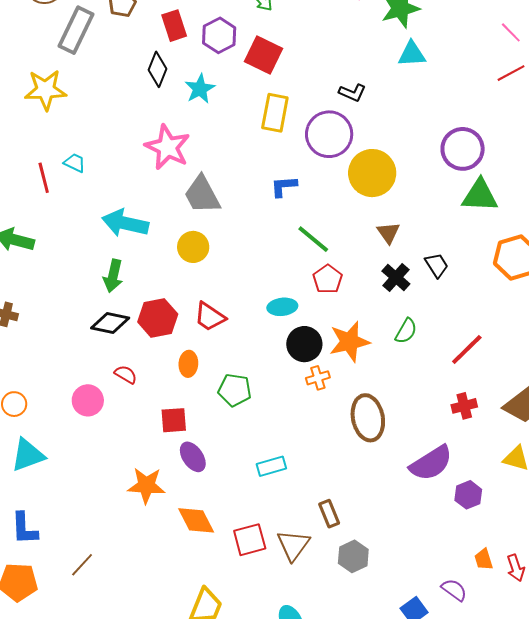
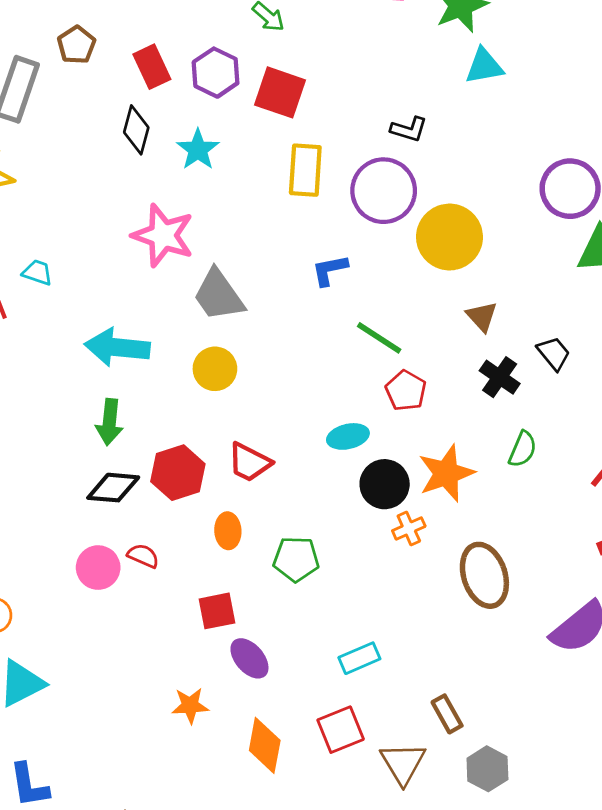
pink circle: (88, 400) -> (98, 568), moved
orange star: (146, 485) -> (190, 706), size x0.7
orange diamond: (196, 520) -> (265, 745), turned 45
red square: (250, 540) -> (341, 730), moved

